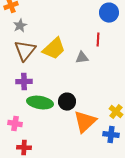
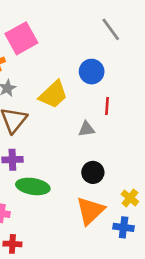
blue circle: (109, 13) -> (92, 72), moved
yellow trapezoid: (54, 49) -> (53, 95), moved
black circle: (67, 102) -> (93, 172), moved

